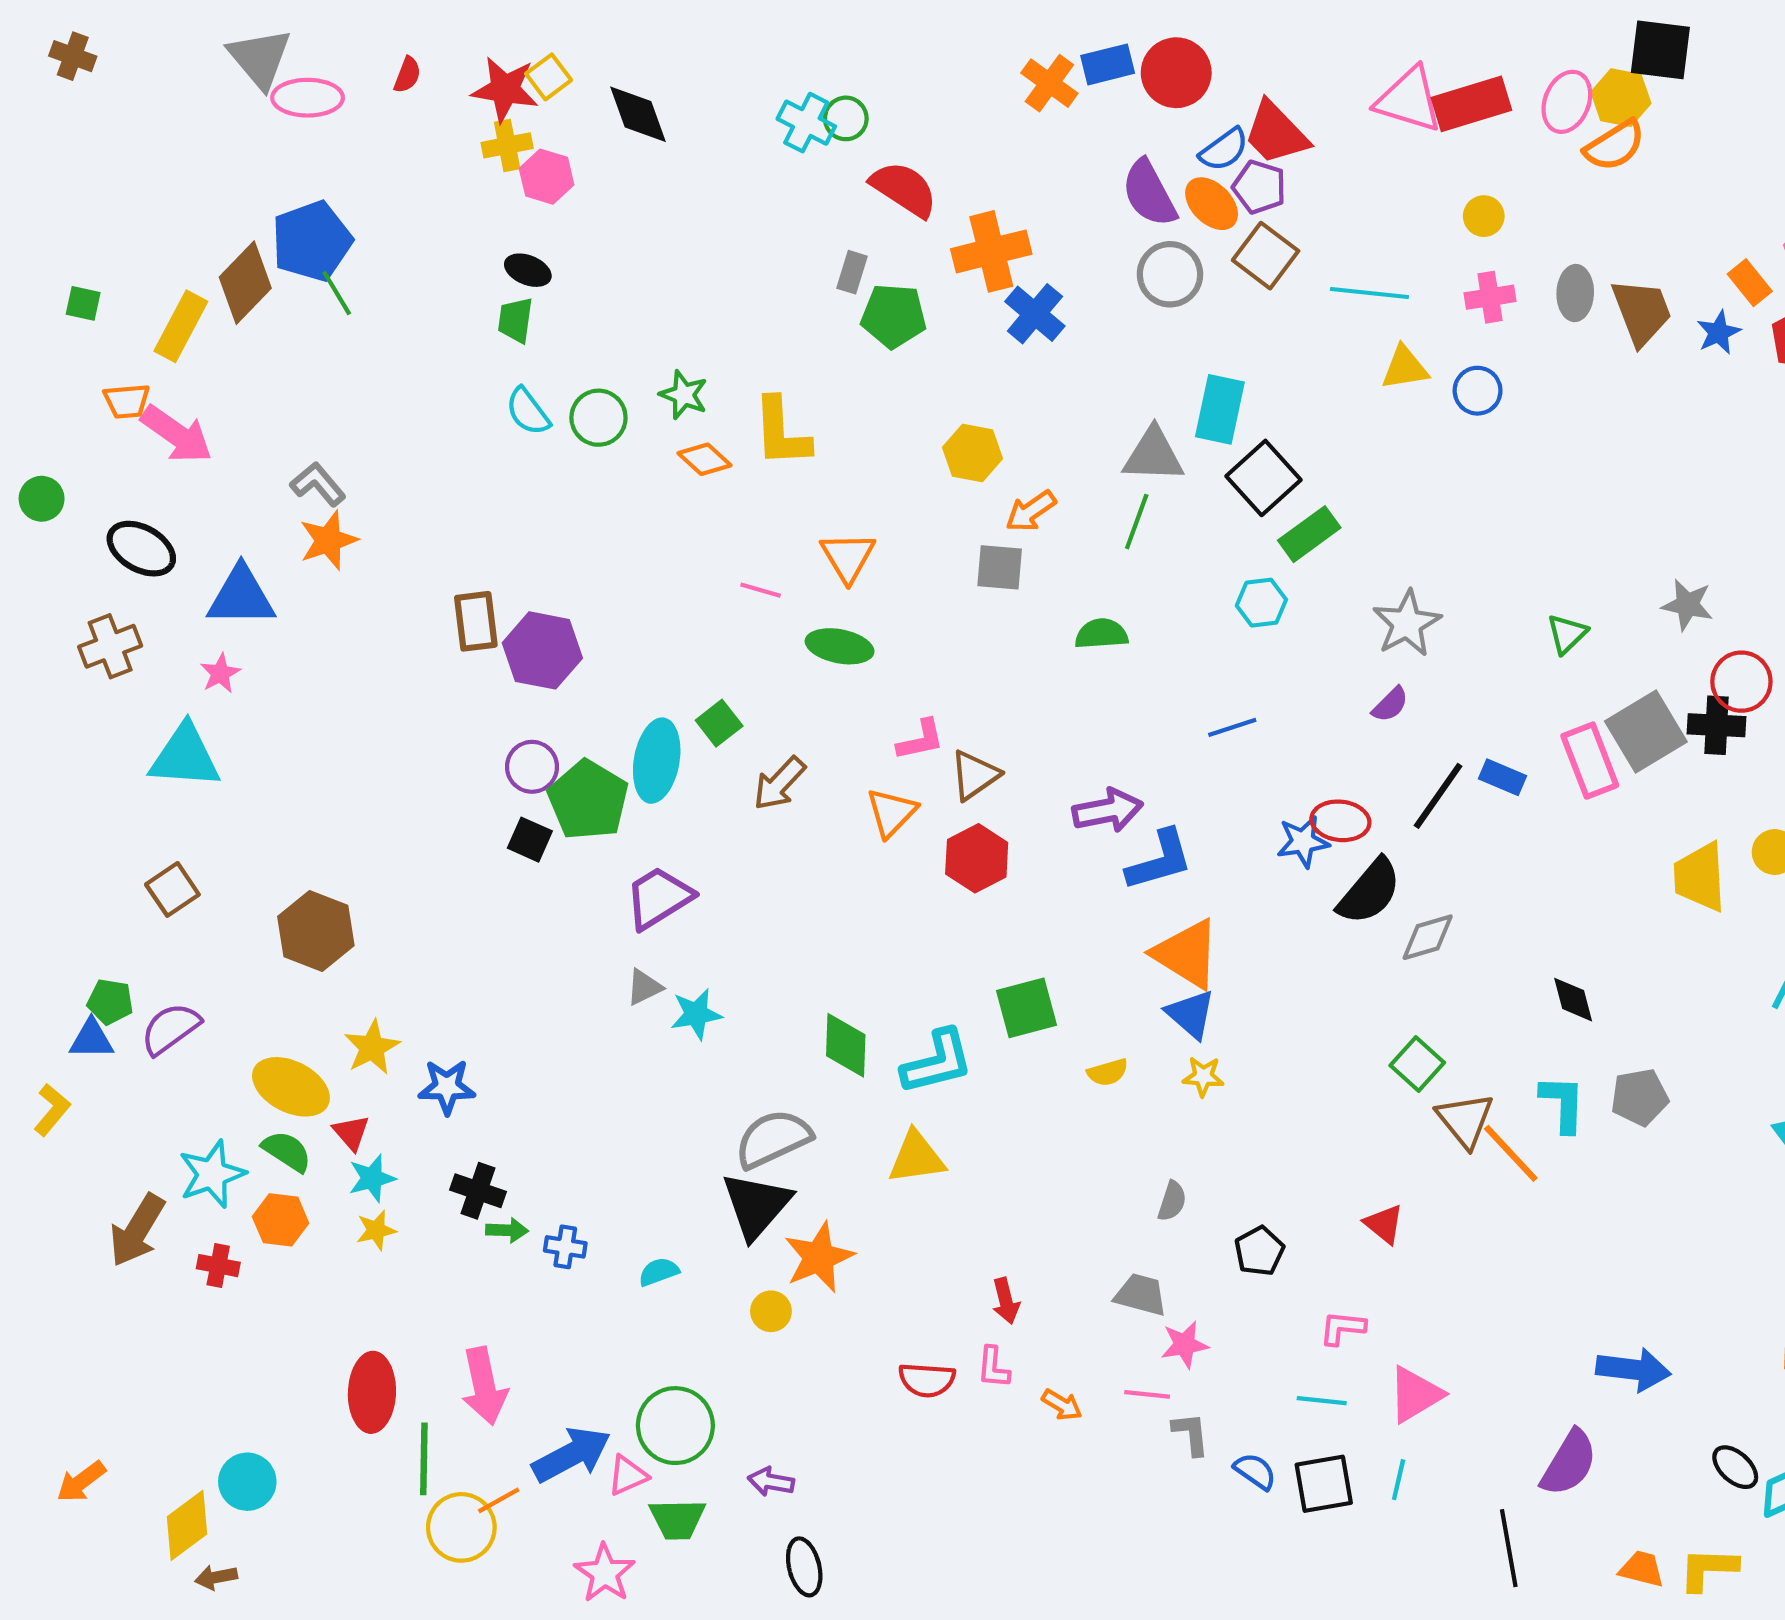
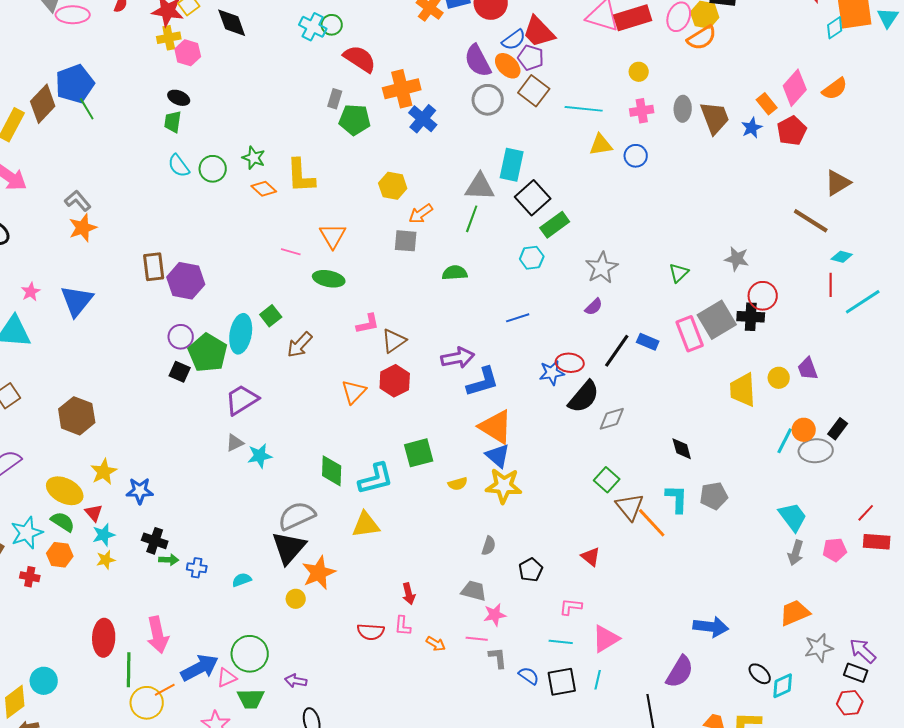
blue triangle: (241, 596) -> (77, 301), moved, turned -51
orange triangle: (892, 813) -> (354, 392), moved
yellow star: (1203, 1076) -> (504, 486), size x1.8

